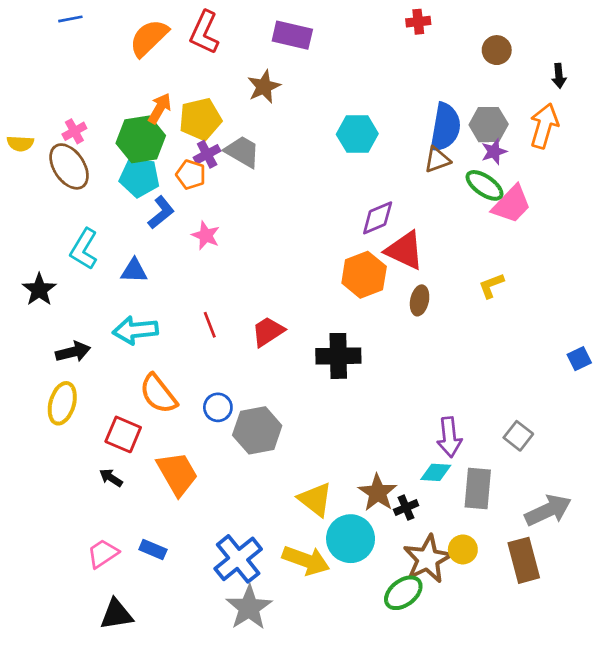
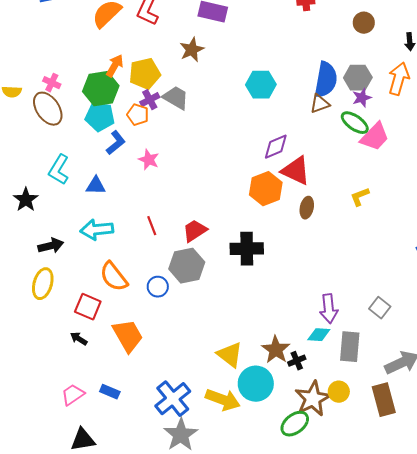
pink cross: (74, 131) -> (52, 83), turned -36
gray hexagon: (257, 430) -> (187, 266), moved

